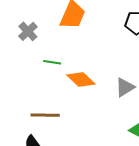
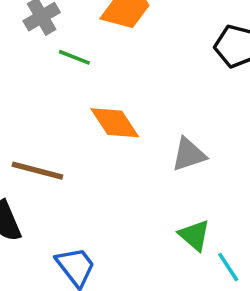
green line: (52, 62) -> (74, 57), moved

